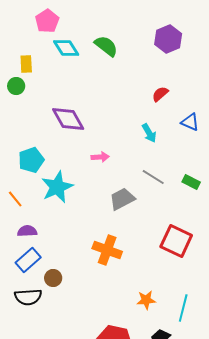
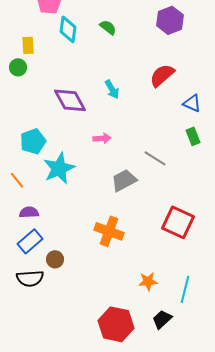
green semicircle: (106, 46) -> (108, 27), size x0.7
cyan diamond: (66, 48) -> (68, 29), turned 40
red semicircle: (160, 94) -> (162, 75), size x1.5
cyan arrow: (149, 133) -> (112, 89), moved
green rectangle: (191, 182) -> (193, 136), moved, turned 42

